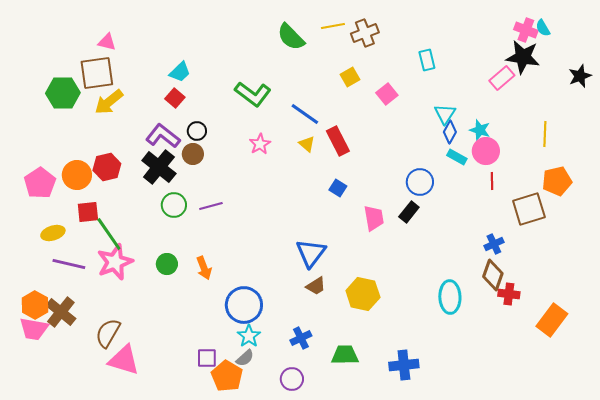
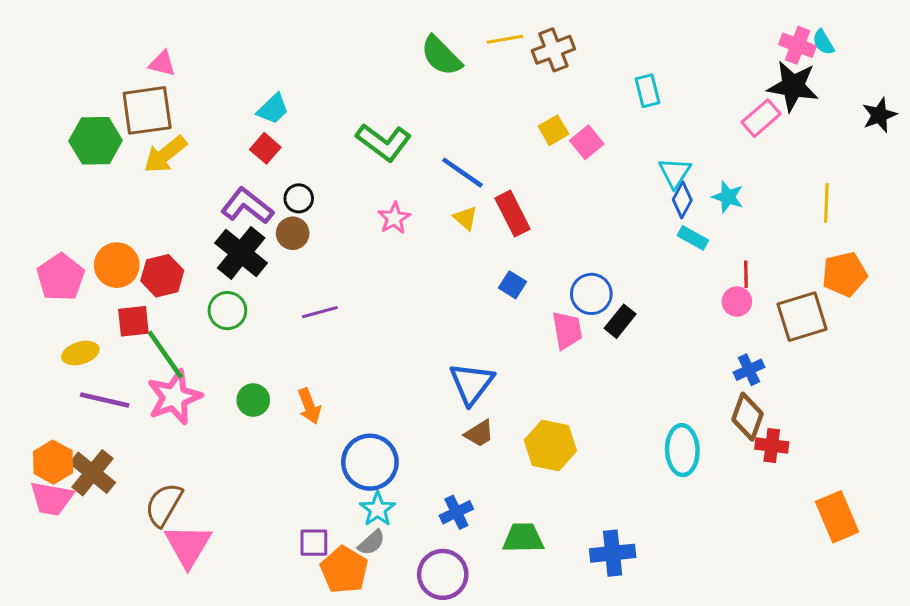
yellow square: (350, 77) -> (553, 130), moved
pink circle: (486, 151) -> (737, 301), moved, size x0.7
red hexagon: (107, 167) -> (162, 276), moved
blue circle: (420, 182) -> (591, 294), moved
green circle: (174, 205) -> (227, 311), moved
orange rectangle: (552, 320) -> (837, 517), moved, turned -60
pink triangle: (124, 360) -> (188, 546), turned 44
purple circle: (292, 379) -> (443, 574), size x1.4

